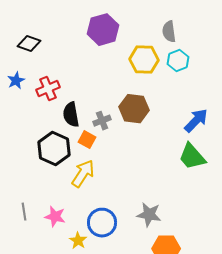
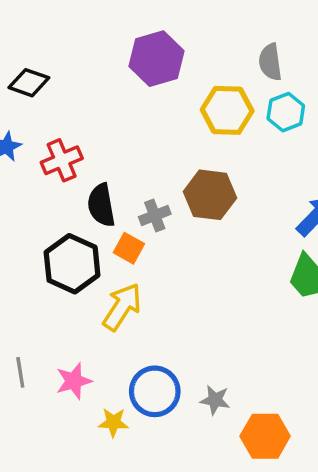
gray star: (149, 215) -> (215, 400), moved, size x0.7
pink star: (55, 217) -> (74, 381), turned -30
yellow star: (78, 241) -> (113, 422), turned -30

